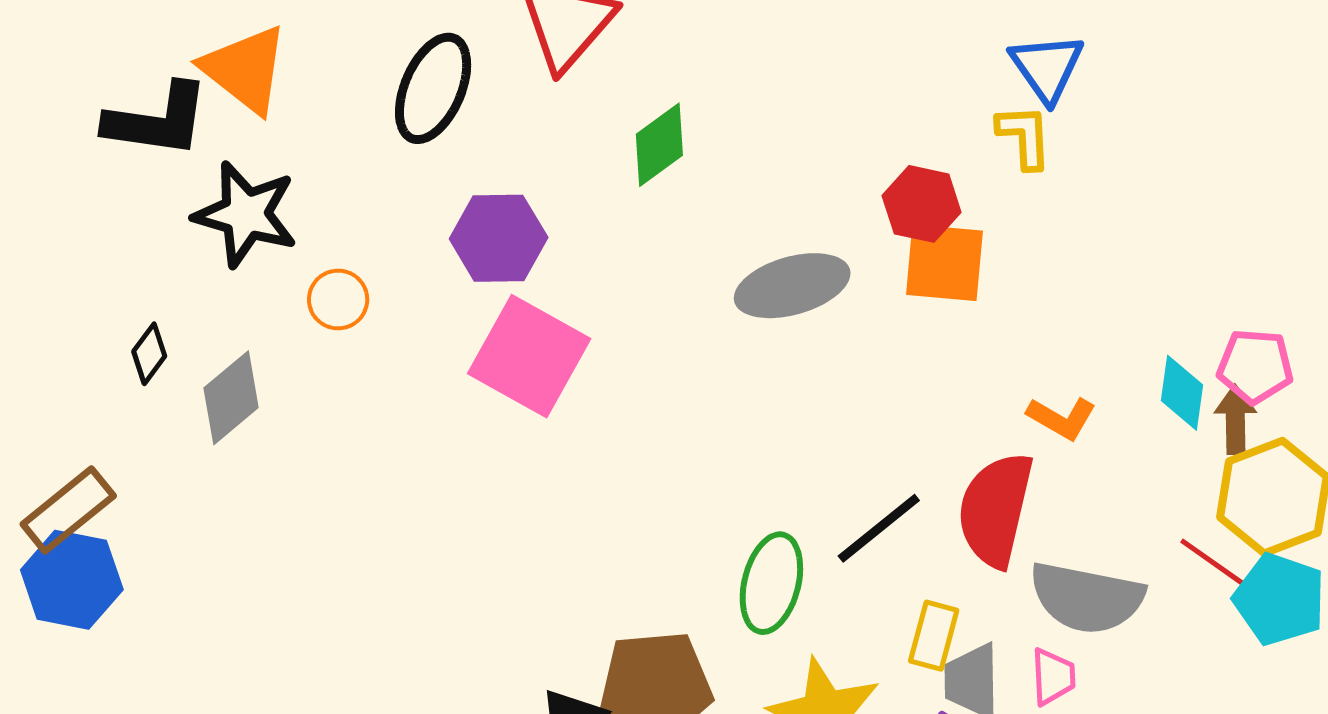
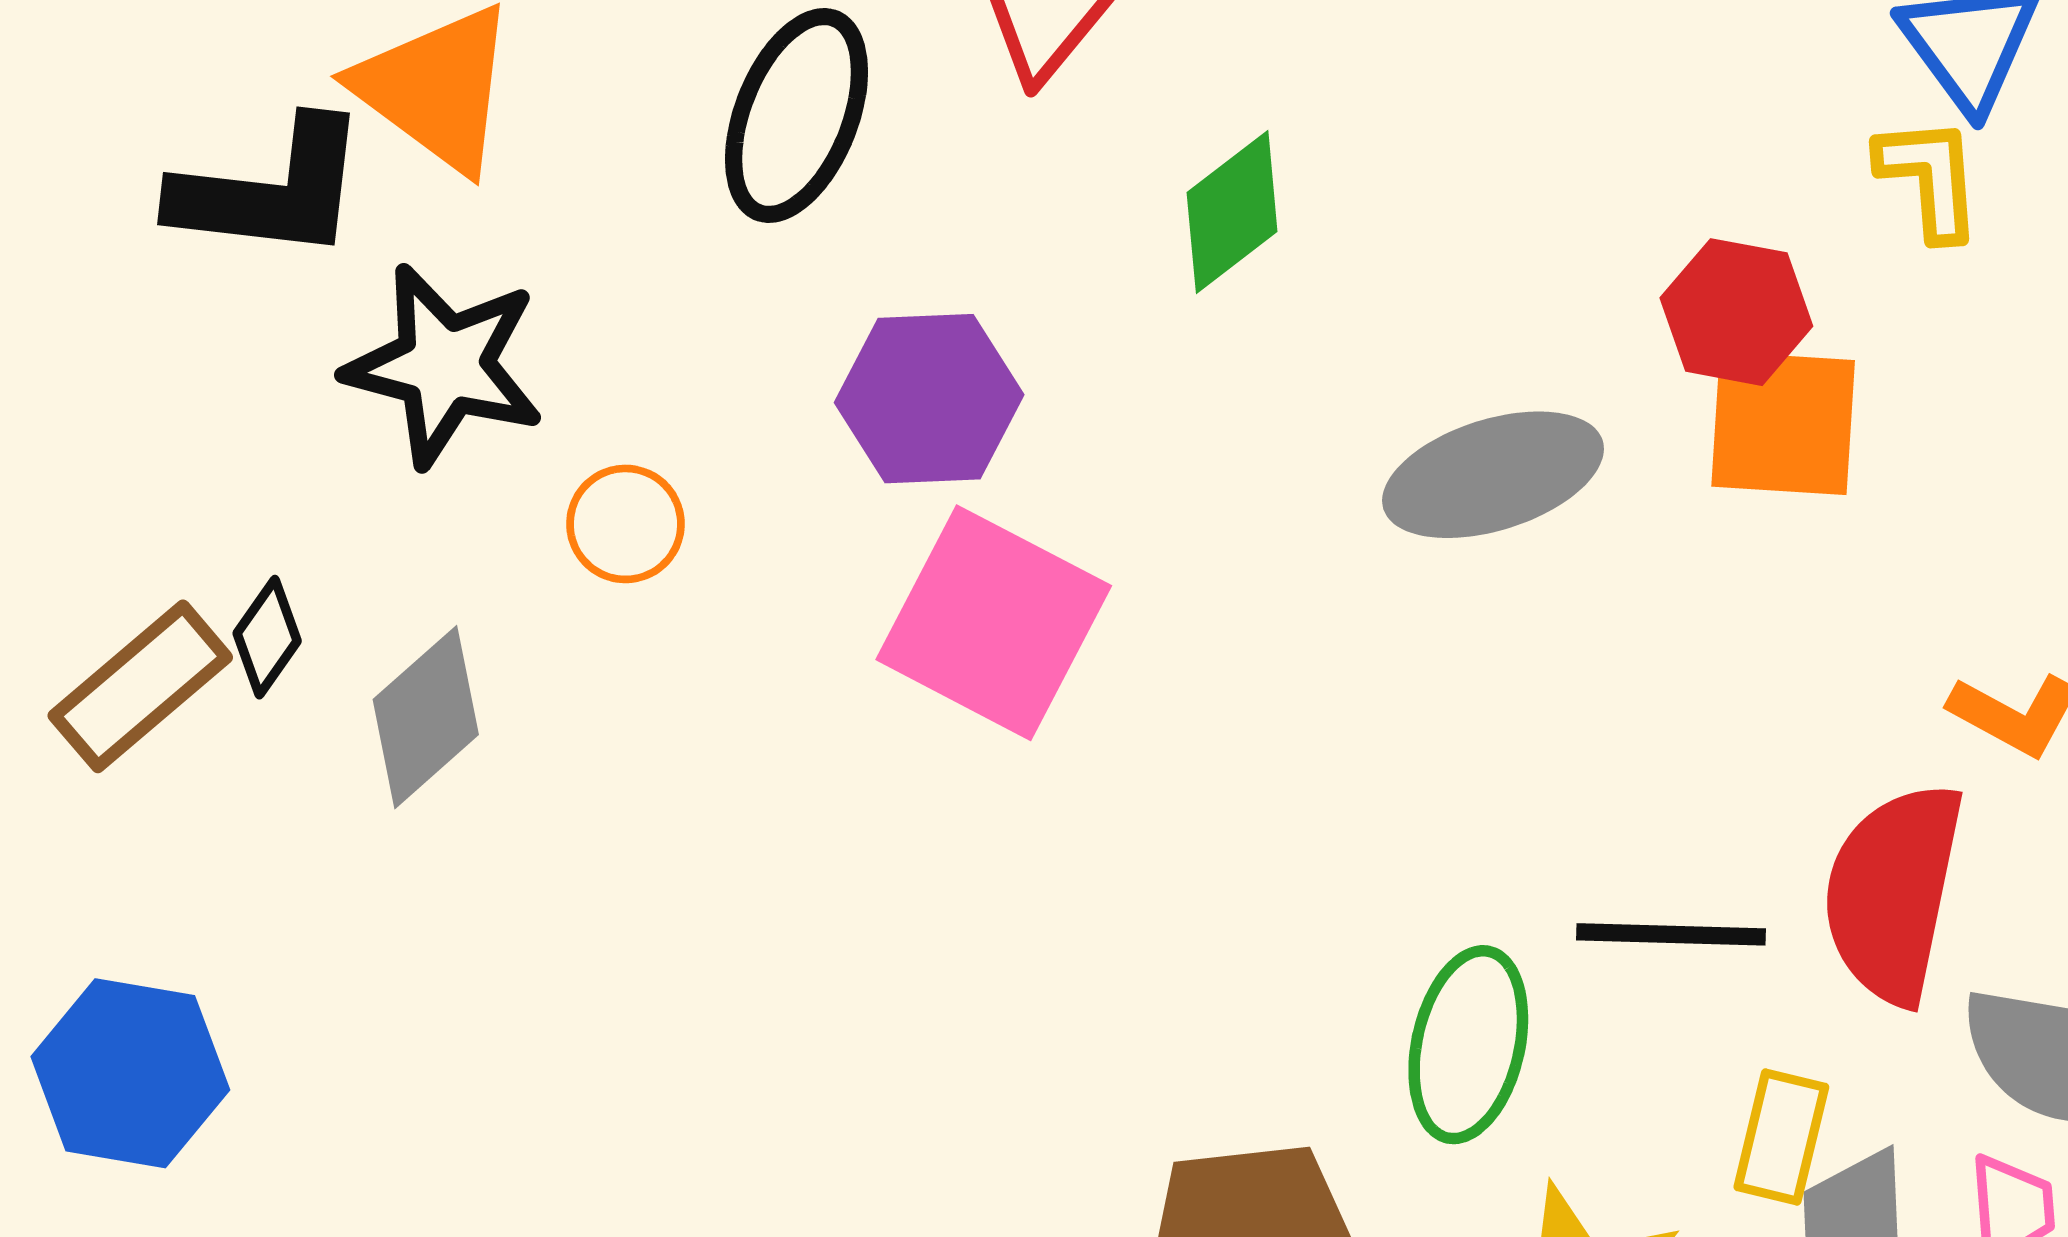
brown rectangle: (68, 510) -> (140, 686), moved
black line: (879, 528) -> (1671, 934), turned 42

